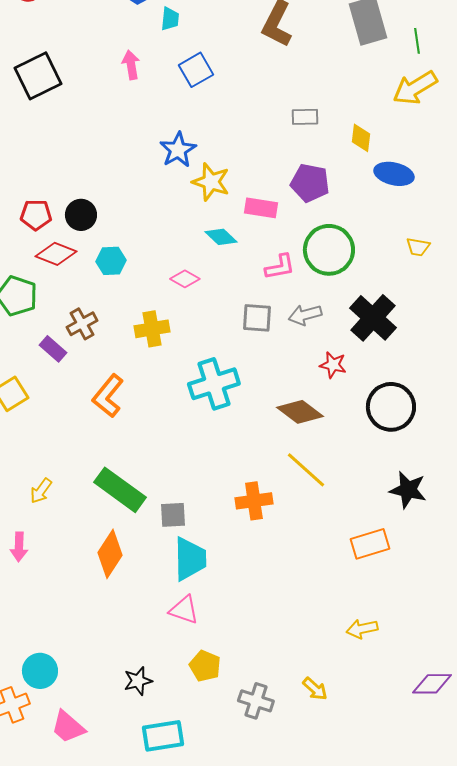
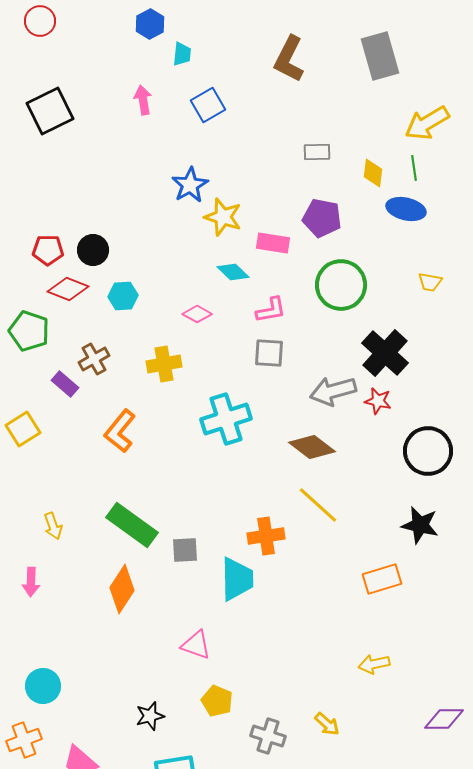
green line: (417, 41) -> (414, 168), moved
pink L-shape: (280, 267) -> (271, 310), moved
gray arrow: (305, 315) -> (333, 391), moved, size x1.4
red star: (333, 365) -> (378, 401), moved
black circle: (391, 407) -> (428, 451), moved
yellow arrow: (41, 491) -> (53, 526), turned -56
cyan trapezoid: (190, 559) -> (237, 579), moved
cyan circle: (40, 671) -> (43, 686), moved

